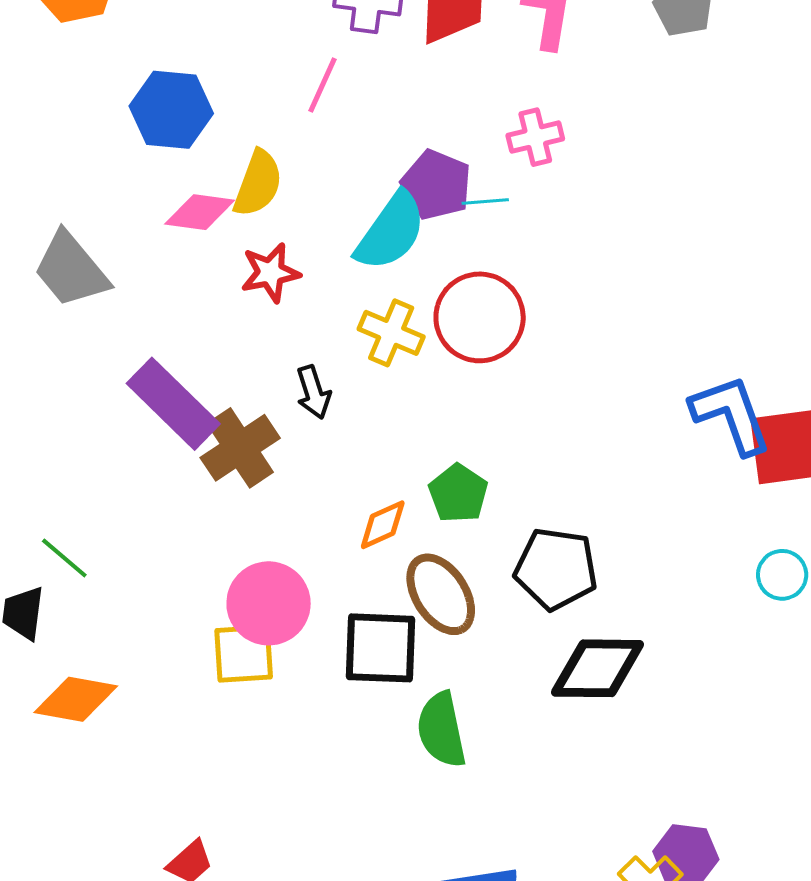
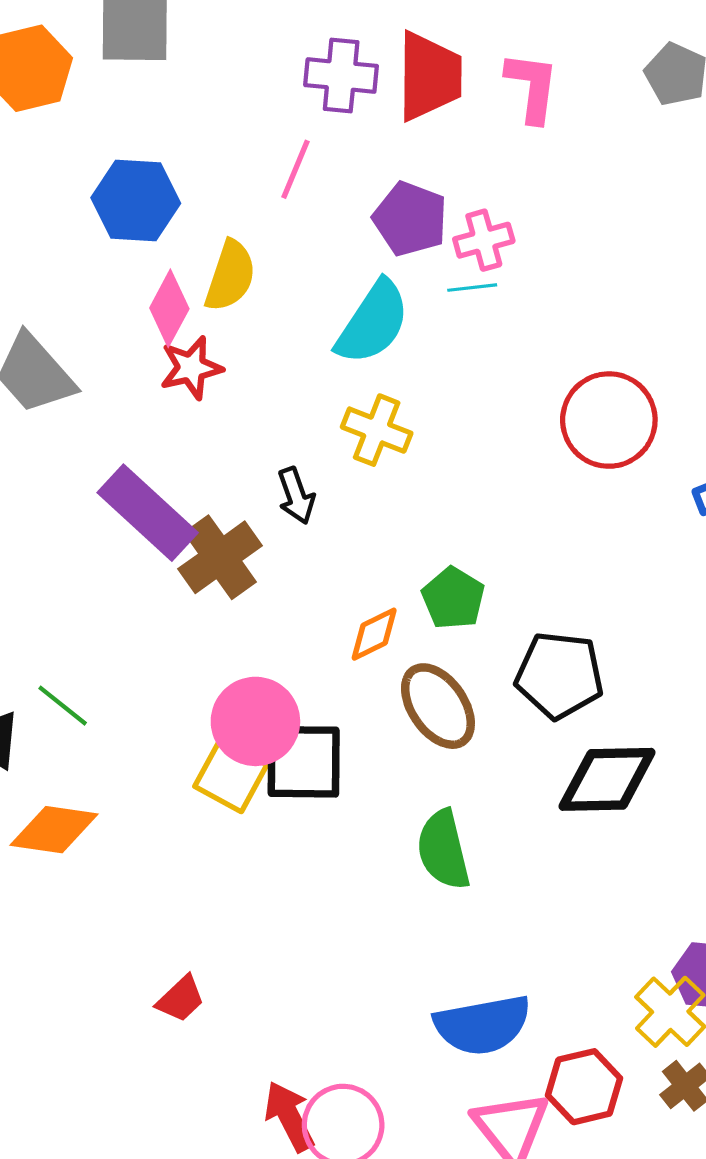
pink cross: (535, 137) -> (484, 240), moved
purple pentagon: (436, 185) -> (410, 219), moved
pink diamond: (200, 212) -> (169, 308), turned -68
red star: (270, 273) -> (191, 368), moved
red circle: (480, 317) -> (609, 420), moved
green line: (64, 558) -> (63, 706), moved
black square: (380, 648) -> (304, 762), moved
yellow square: (244, 654) -> (231, 776), turned 34

